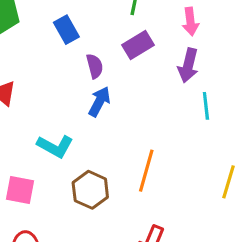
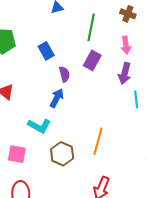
purple rectangle: (138, 45) -> (92, 60), turned -30
blue arrow: (99, 102) -> (57, 98), moved

